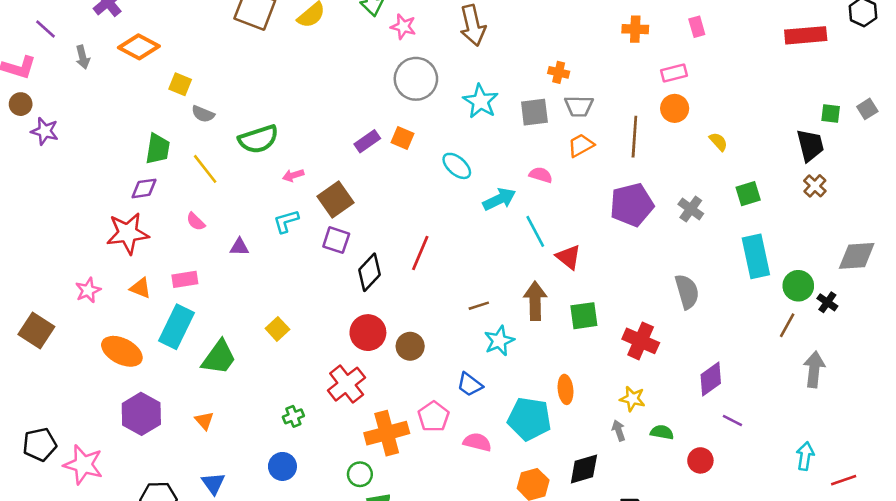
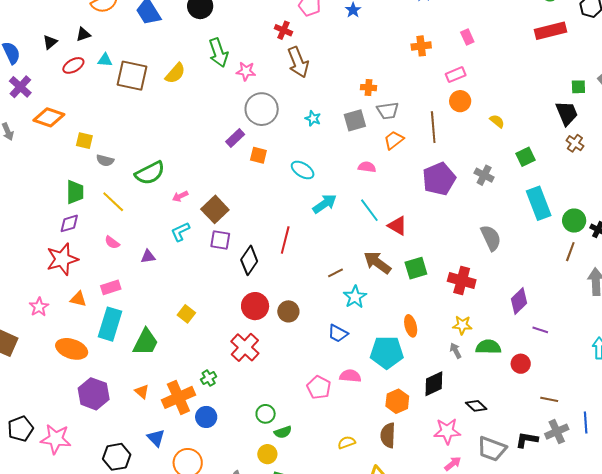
cyan star: (481, 101) -> (313, 118), size x0.6
purple rectangle: (367, 141) -> (235, 138), moved
cyan arrow: (499, 199) -> (325, 204), moved
brown arrow: (535, 301) -> (377, 263), turned -44
pink pentagon: (434, 417) -> (319, 387), moved
green semicircle: (662, 432) -> (488, 347), size x1.4
orange cross: (387, 433) -> (178, 397), moved

